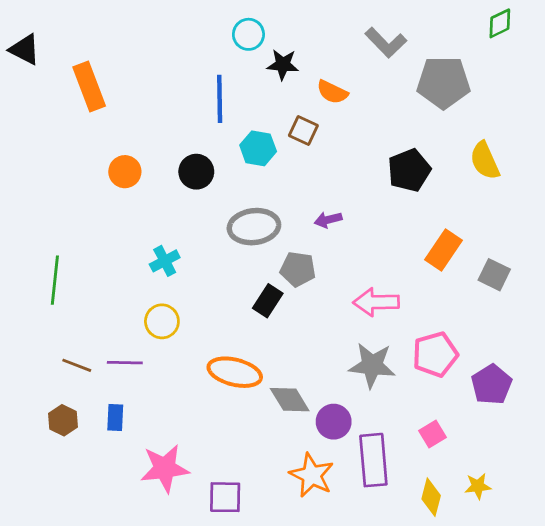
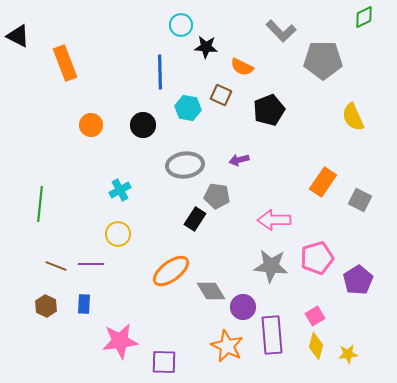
black pentagon: (409, 170) -> (269, 110), moved
orange ellipse: (235, 372) -> (171, 271), turned -51
yellow diamond: (431, 497) -> (316, 346), moved

